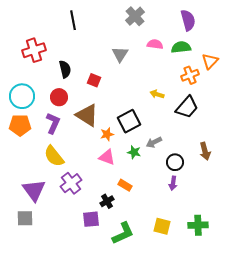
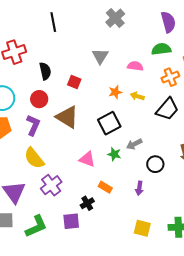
pink semicircle: (155, 44) -> (135, 66), moved
orange star: (107, 134) -> (115, 92), moved
purple arrow: (173, 183) -> (139, 188), moved
green L-shape: (123, 233) -> (36, 226), moved

